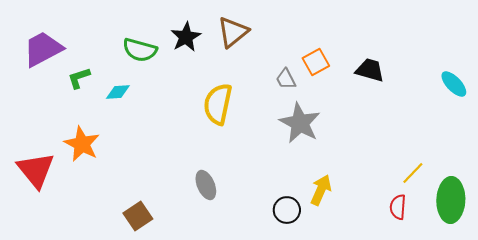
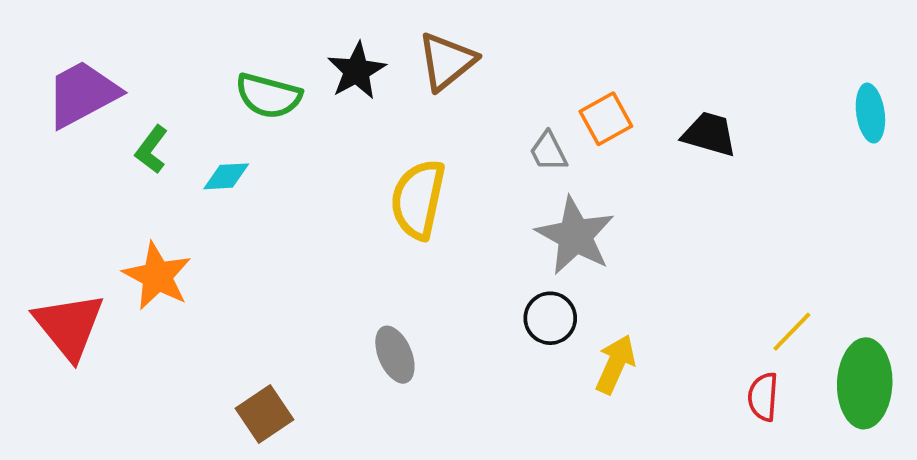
green L-shape: (79, 78) -> (151, 149), turned -35
cyan ellipse: (454, 84) -> (870, 113), moved, turned 36
black circle: (287, 210) -> (550, 318), moved

